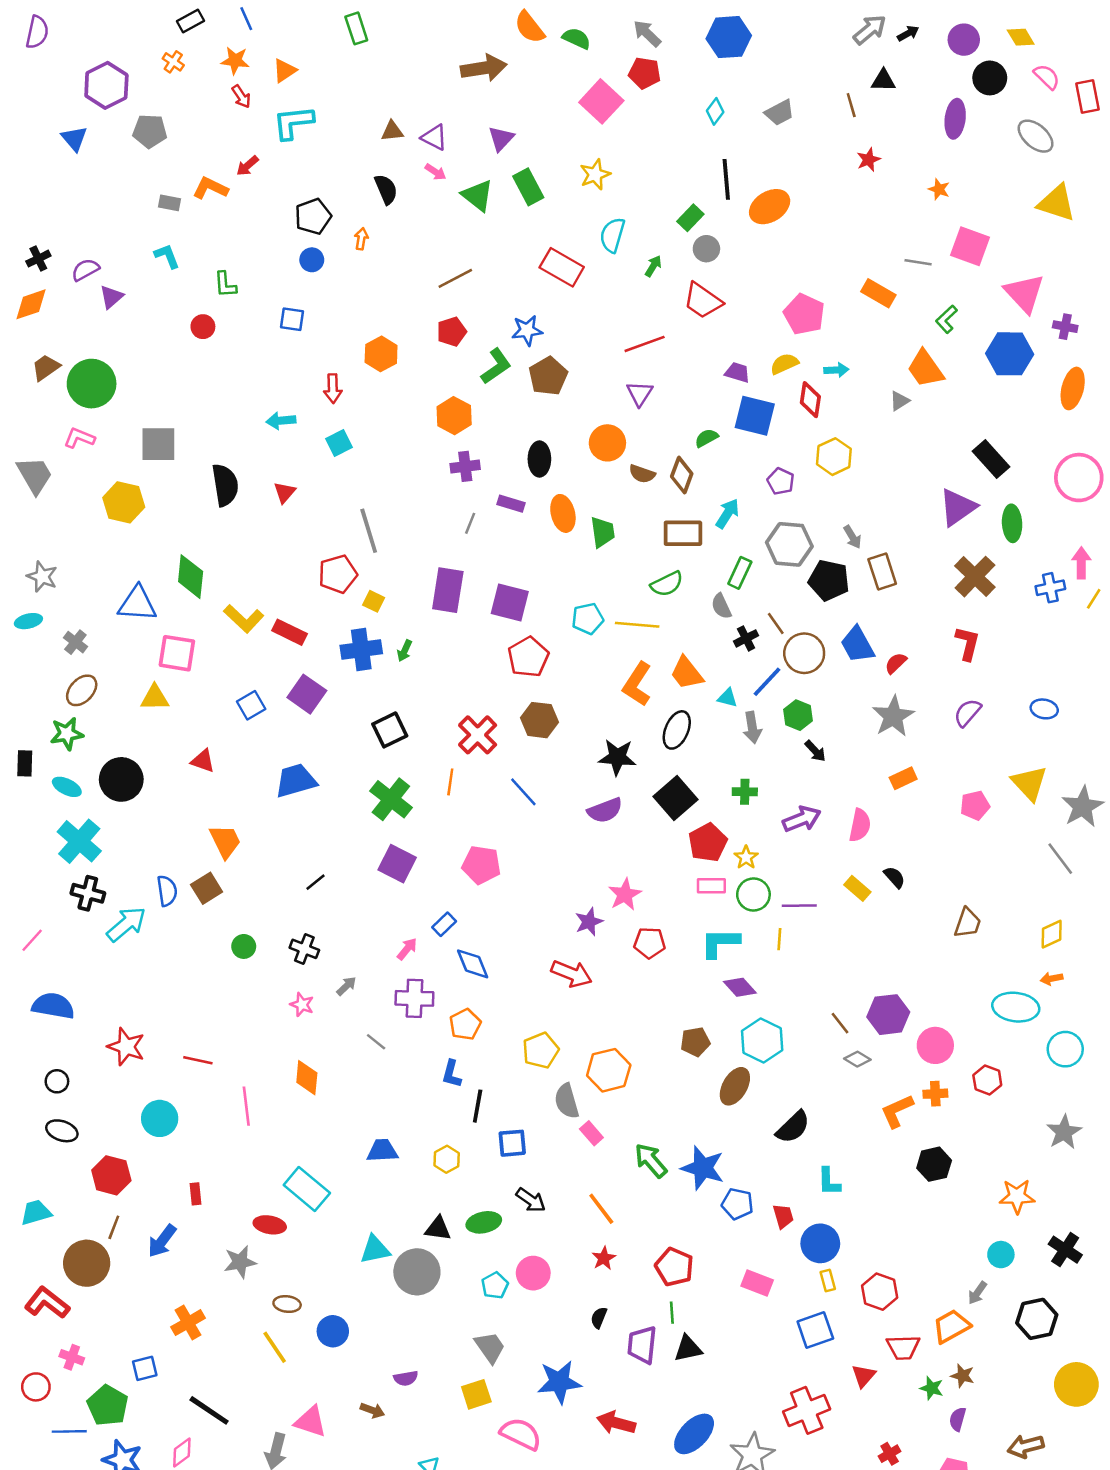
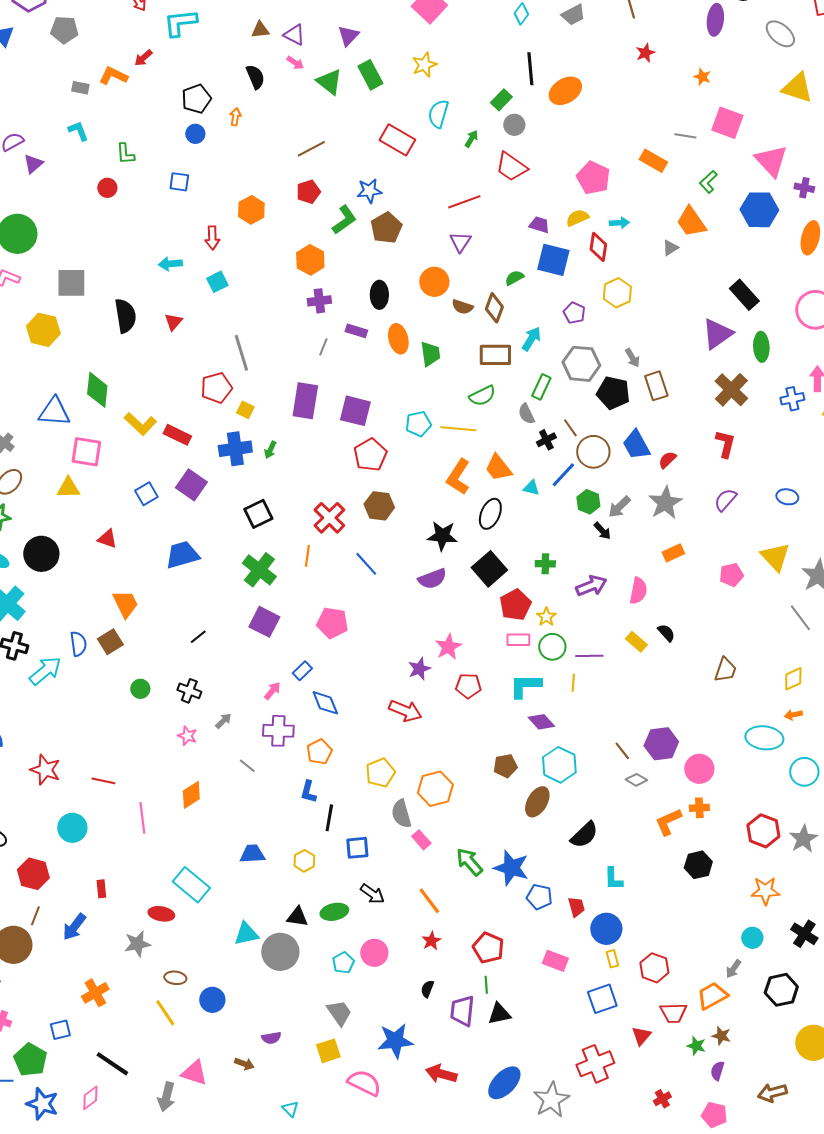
gray arrow: (752, 727) -> (619, 507), moved, turned 55
orange diamond: (307, 1078) -> (191, 795), turned 52
red hexagon: (987, 1080) -> (763, 831), moved, size x1.4

